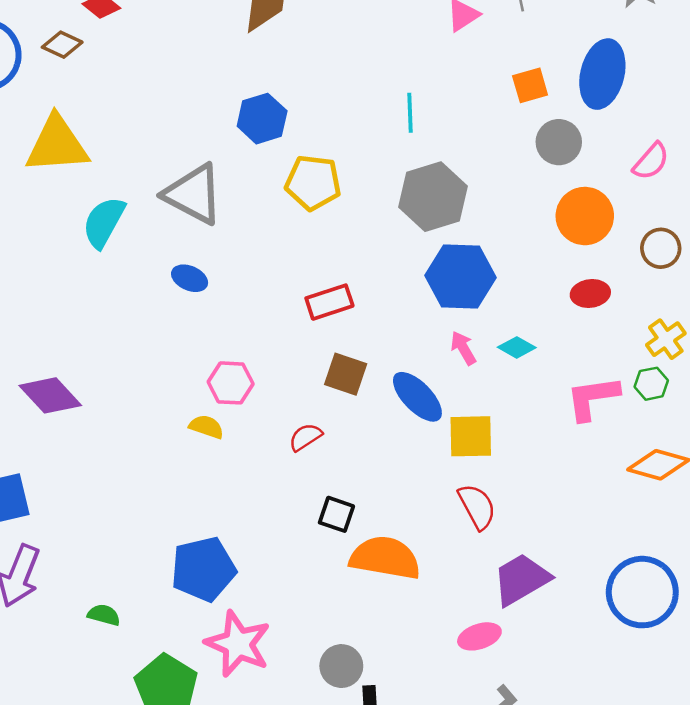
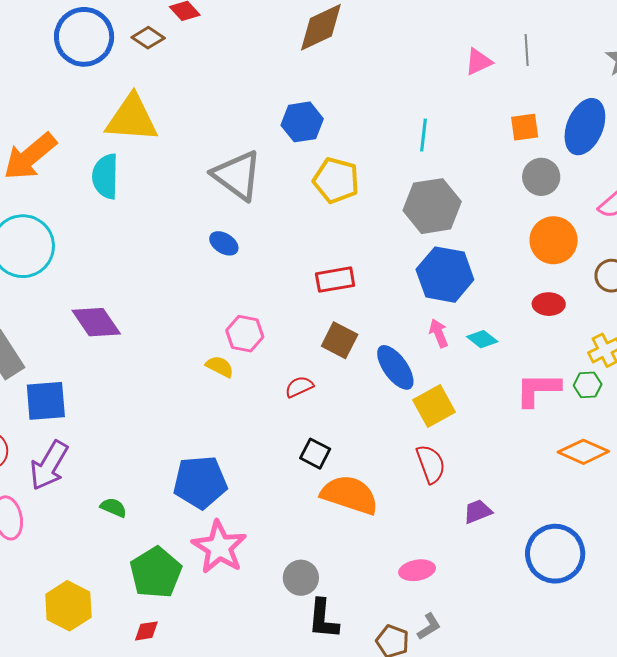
cyan semicircle: (104, 222) -> (105, 176), moved, turned -36
yellow square: (471, 436) -> (434, 406), turned -36
purple trapezoid: (521, 579) -> (478, 511), moved, size x0.6

